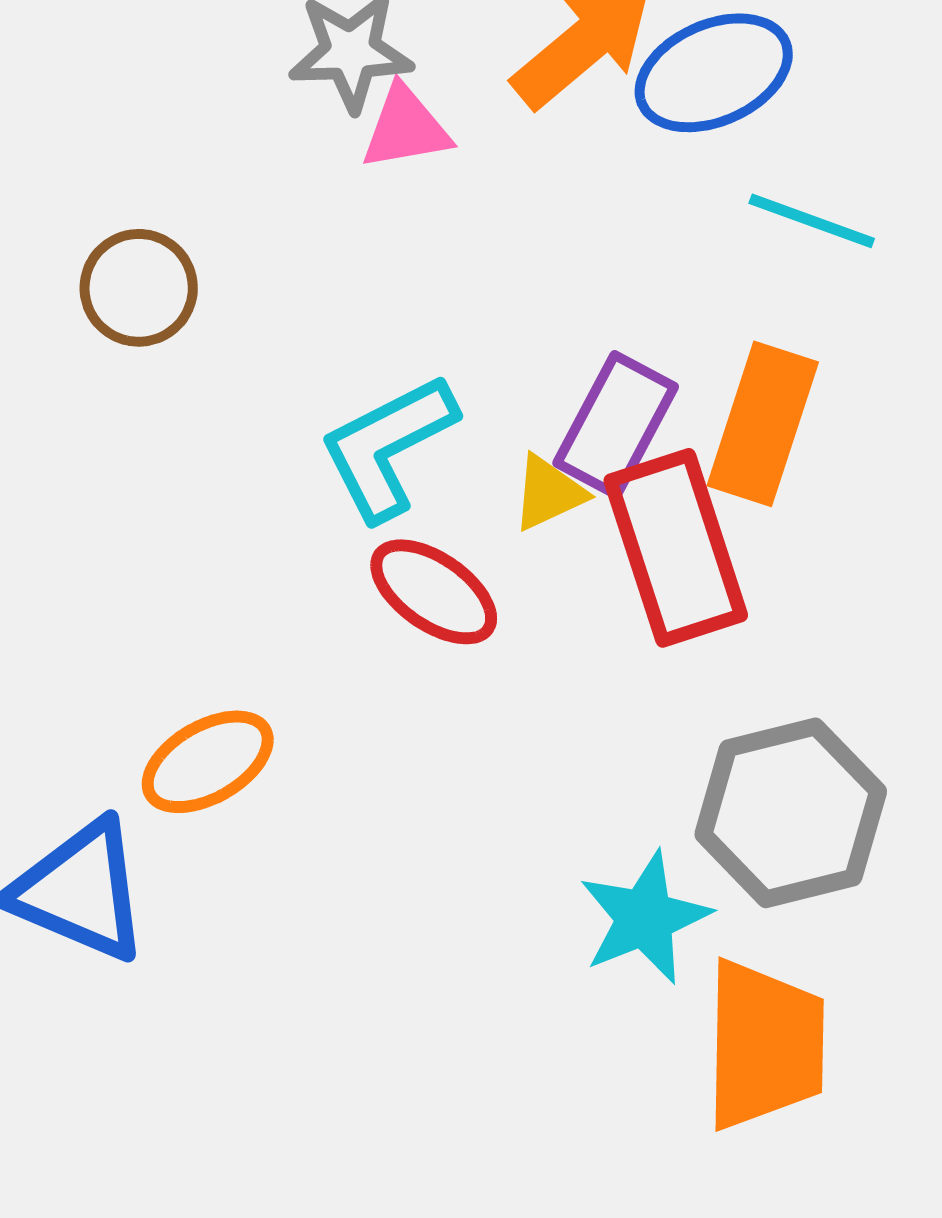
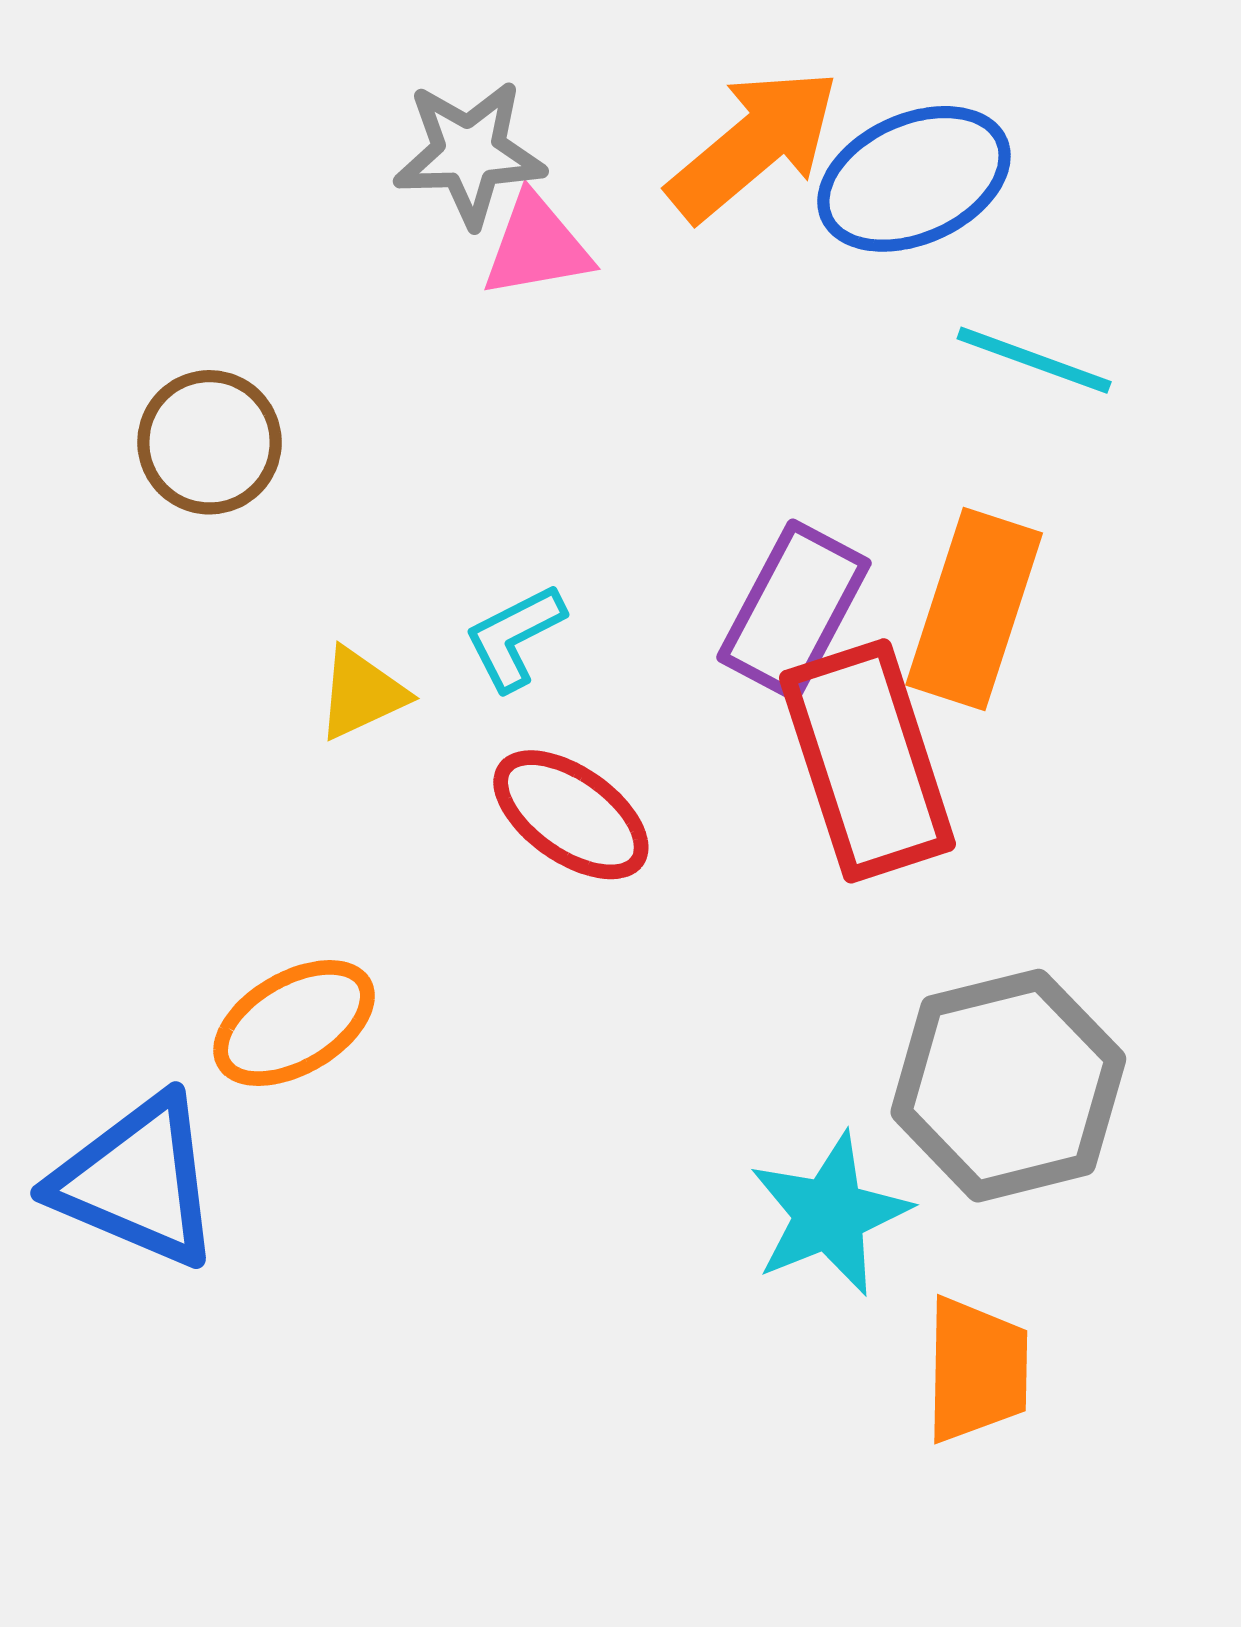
cyan L-shape: (388, 447) -> (515, 637), size x0.6
yellow triangle: (549, 493) -> (361, 693), moved
orange trapezoid: (765, 1045) -> (976, 1370), size x0.7

